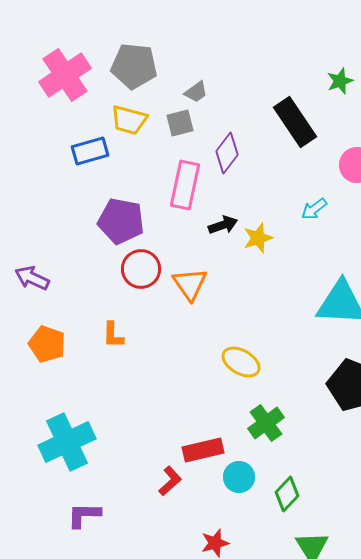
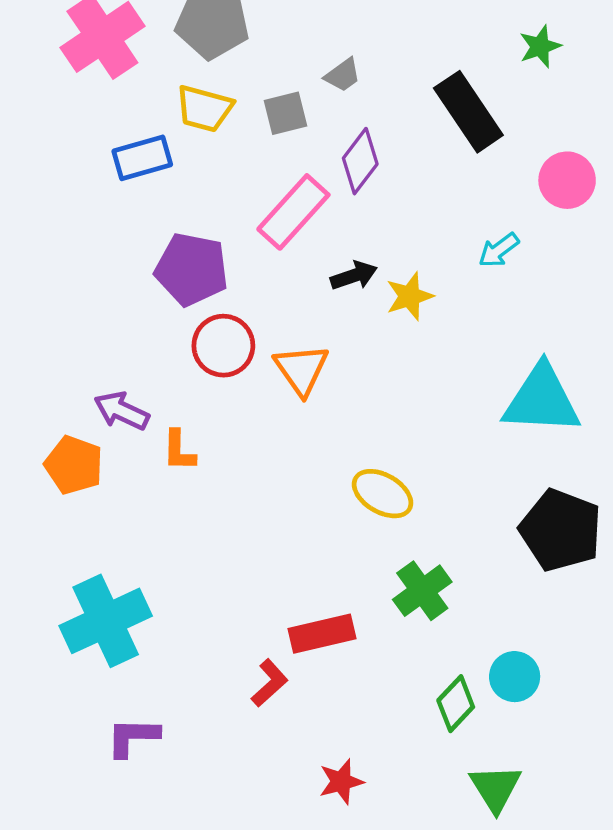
gray trapezoid: (196, 92) -> (343, 75), moved
pink rectangle: (185, 185) -> (293, 212), turned 30
purple arrow: (32, 278) -> (122, 411), moved
cyan circle: (239, 477) -> (515, 677), moved

